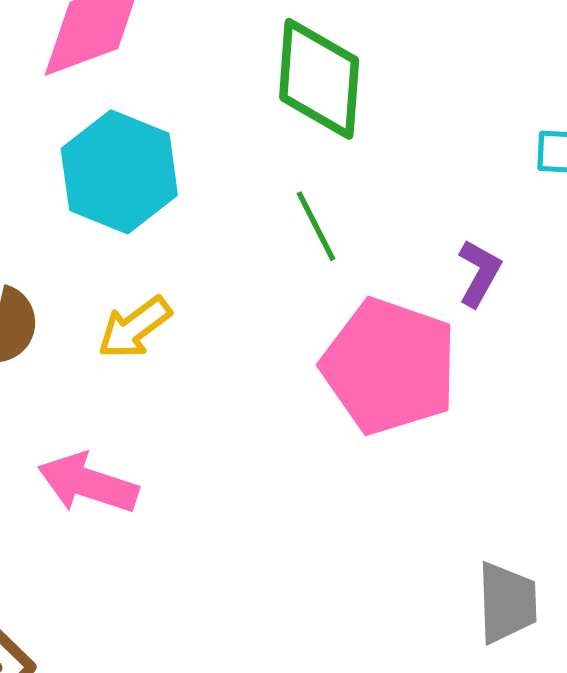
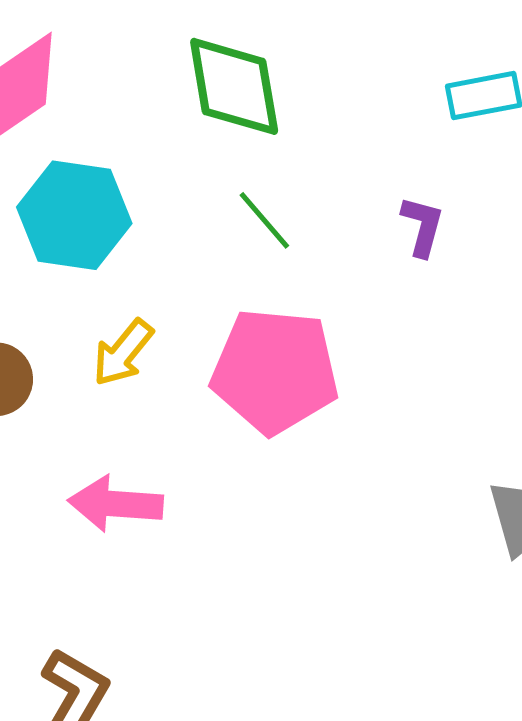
pink pentagon: (389, 366) -> (275, 371), moved

